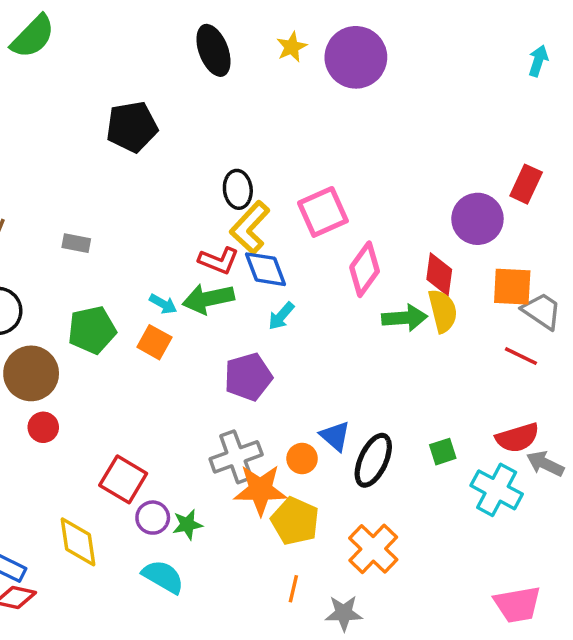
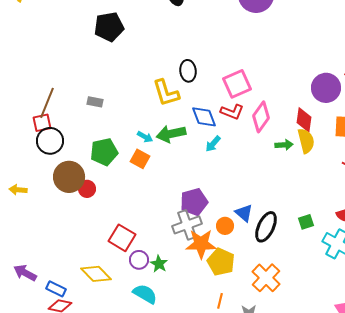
black pentagon: (132, 127) -> (109, 27), moved
yellow L-shape: (250, 228) -> (166, 93), moved, turned -60
red L-shape: (219, 261) -> (232, 112), moved
green arrow: (405, 318) -> (284, 145), size x0.7
purple pentagon: (248, 377) -> (194, 202), moved
red circle: (43, 427) -> (87, 189), moved
green star: (187, 525) -> (159, 264), turned -30
yellow diamond: (78, 542) -> (96, 274), turned -36

